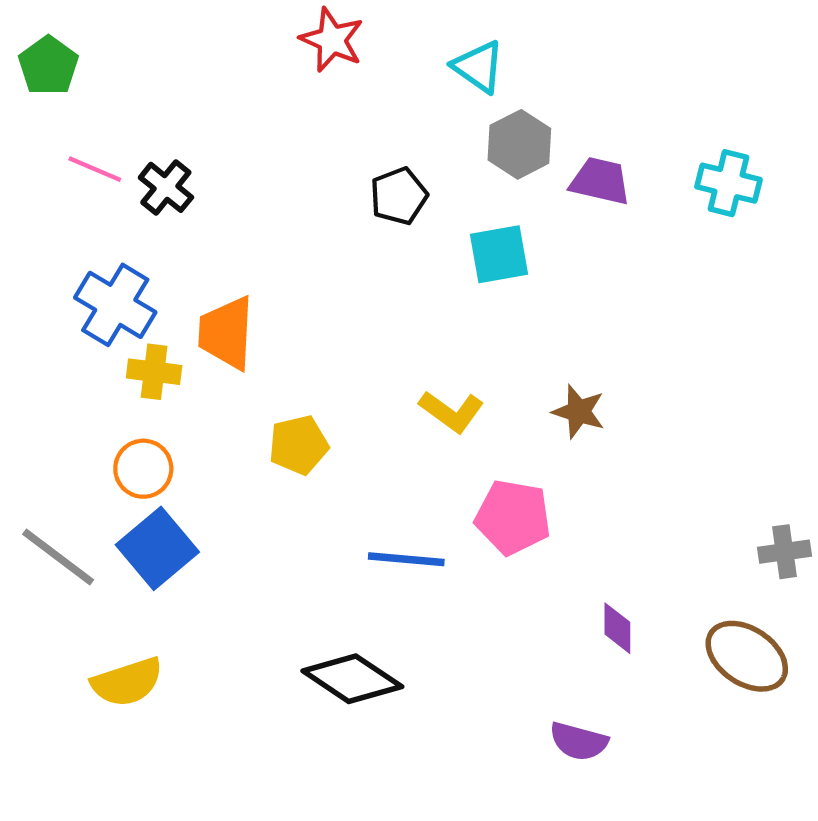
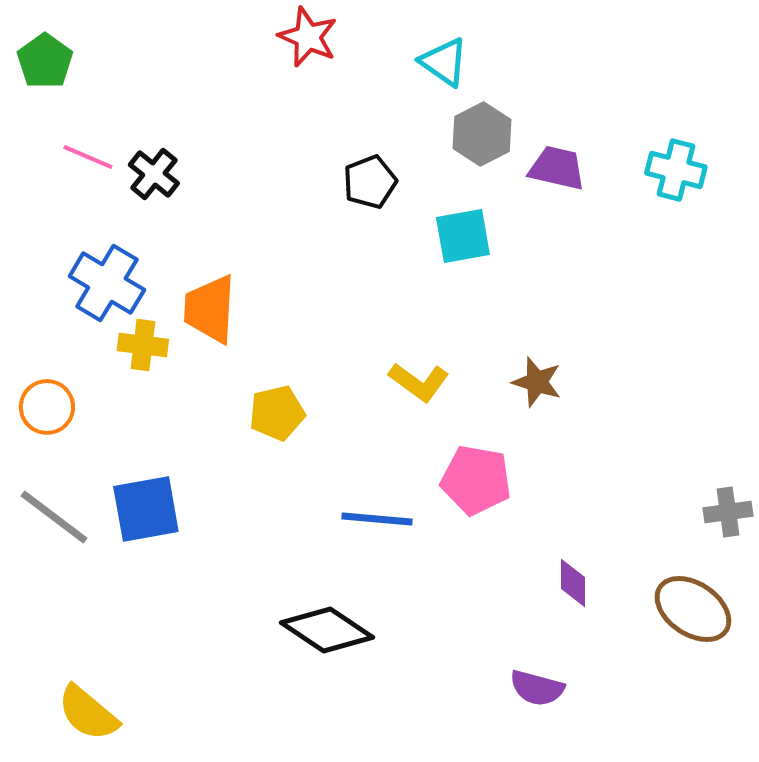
orange circle: (143, 469) -> (47, 407), moved
blue square: (157, 548) -> (146, 509), turned 30
yellow semicircle: (127, 682) -> (88, 713), moved, turned 58

